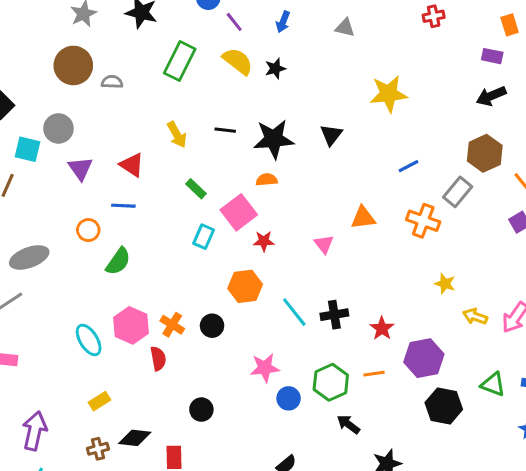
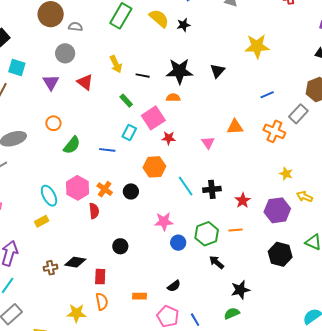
gray circle: (58, 128) -> (65, 53), moved
black line: (225, 130) -> (143, 76), moved
blue line: (123, 206) -> (107, 150), moved
purple hexagon: (424, 358) -> (277, 210), moved
yellow rectangle: (100, 401) -> (42, 221), moved

